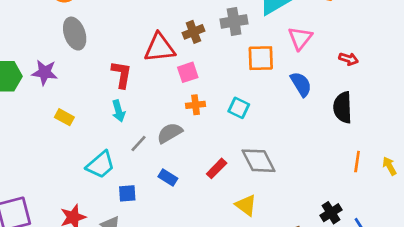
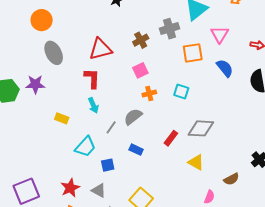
red triangle: (160, 48) -> (101, 49), moved
yellow rectangle: (64, 117) -> (62, 118), moved
gray diamond: (259, 161) -> (201, 128), turned -52

